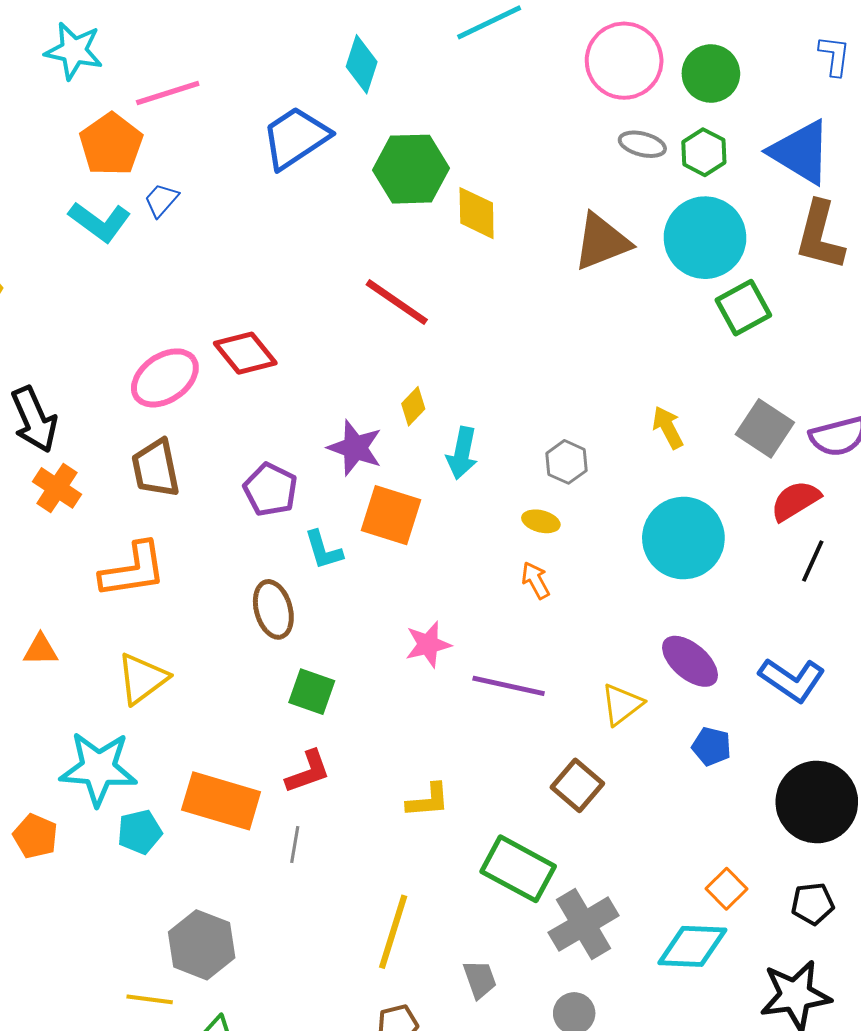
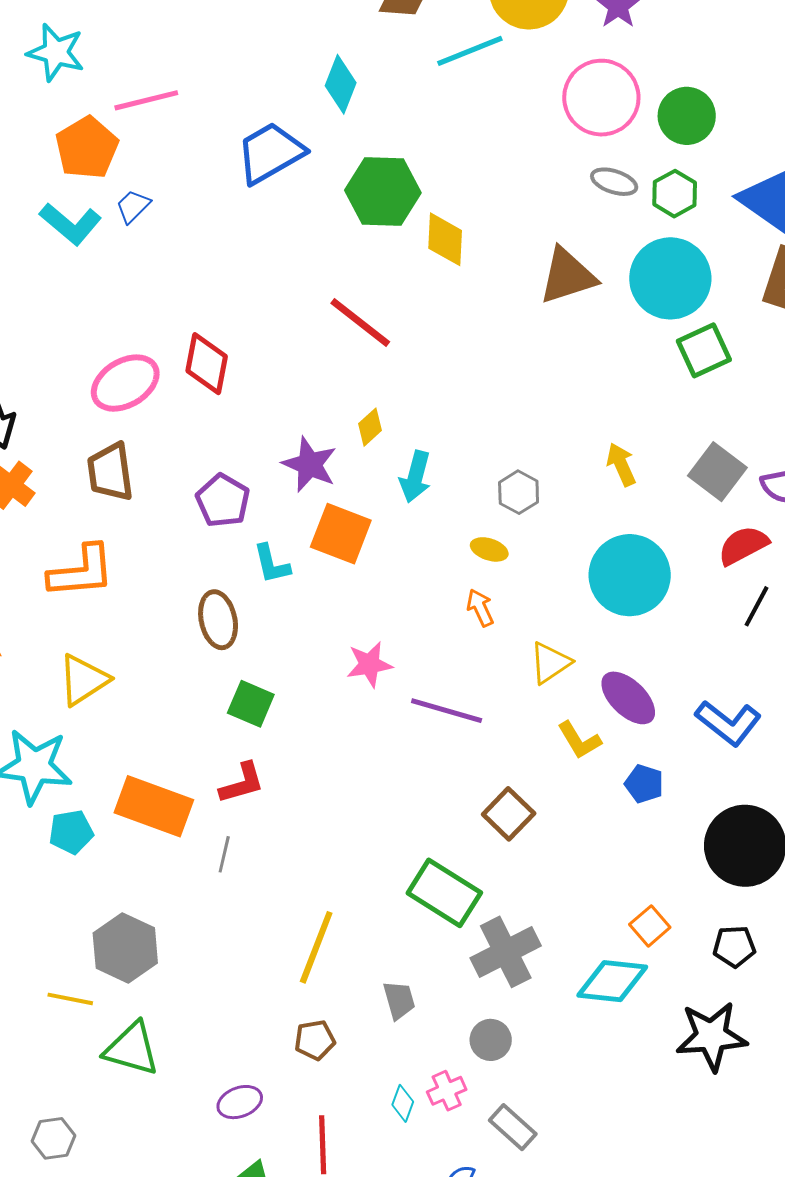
red diamond: (245, 353) -> (207, 364), turned 46
yellow triangle: (622, 704) -> (550, 663), moved
yellow L-shape: (428, 800) -> (579, 740), moved, turned 60

